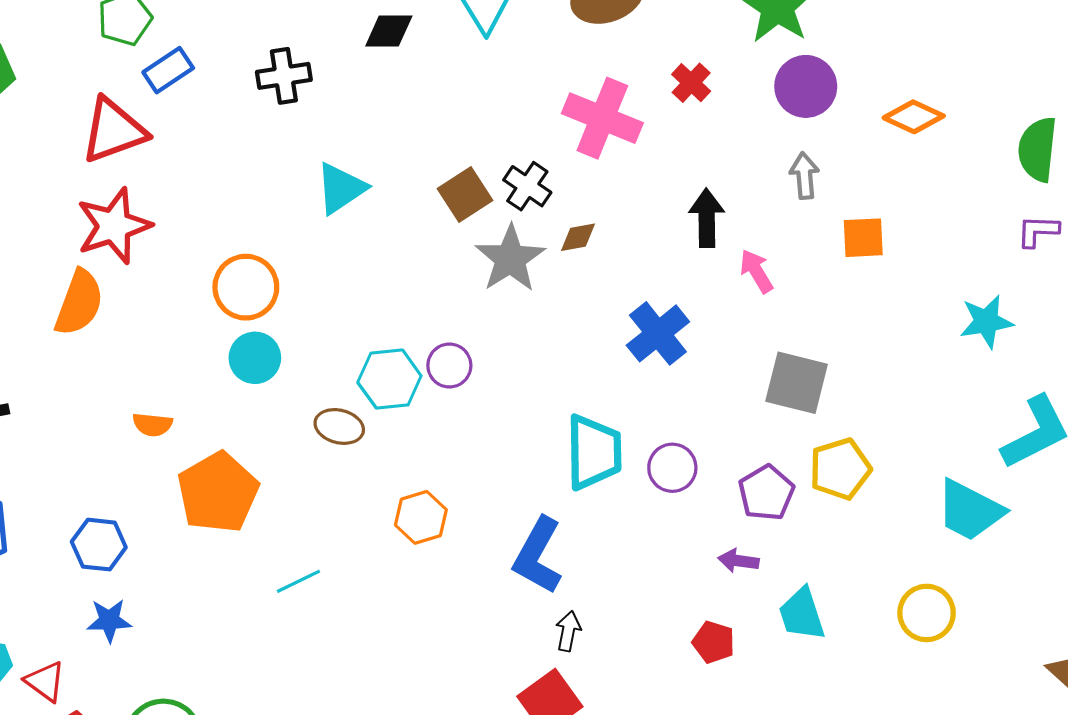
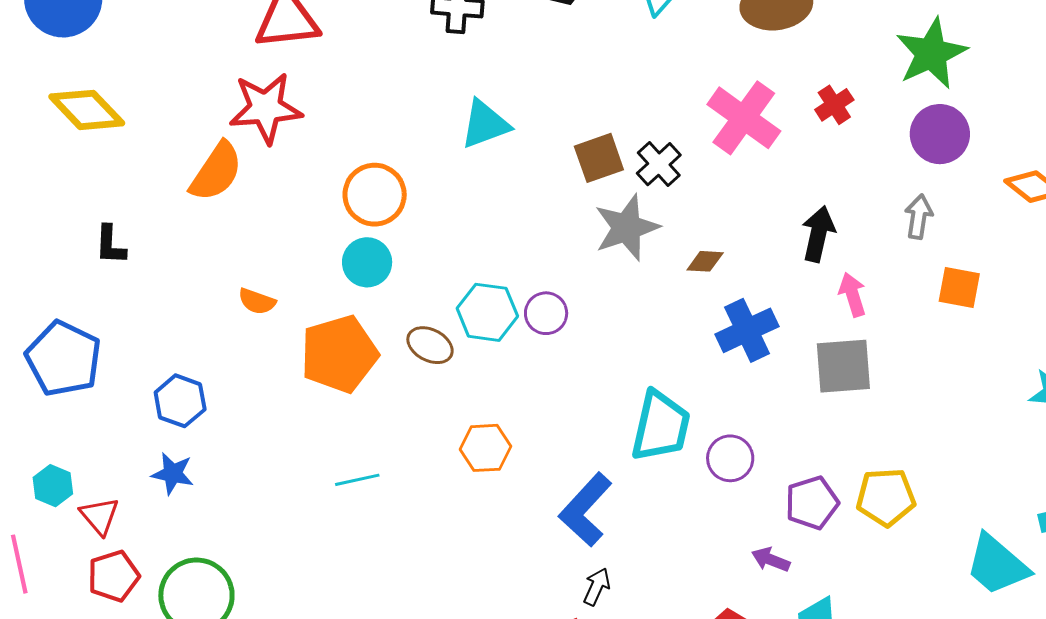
brown diamond: (578, 237) -> (705, 261), moved
gray square: (797, 383) -> (843, 366), moved, turned -32
orange pentagon: (218, 492) -> (339, 354), moved

